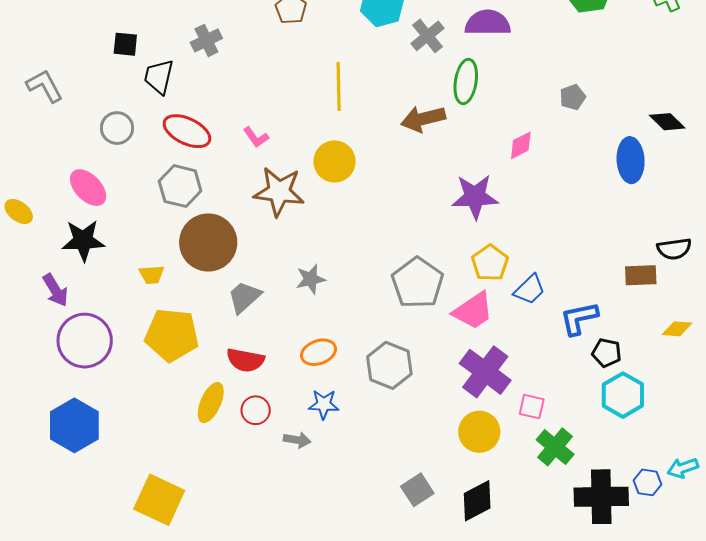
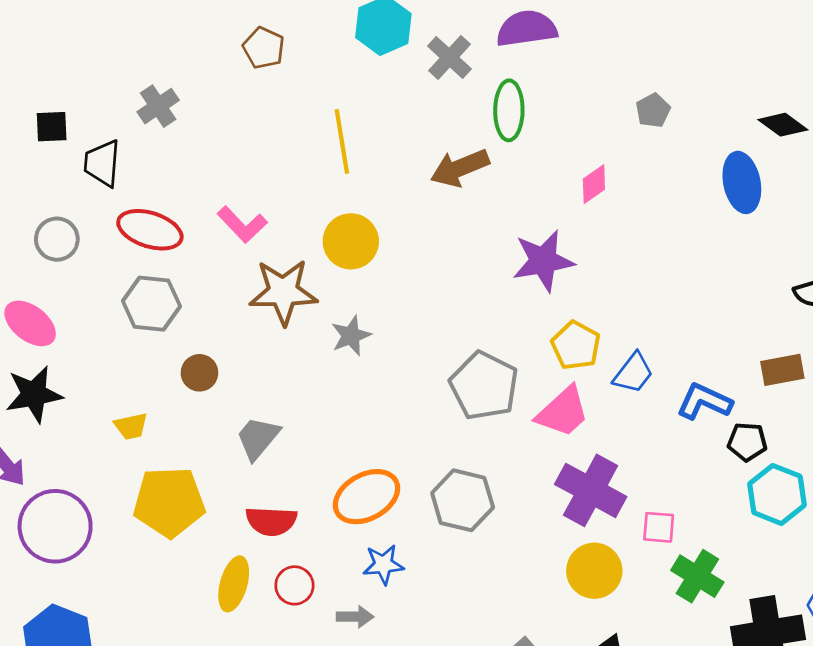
pink L-shape: (256, 137) -> (242, 224), size x1.4
brown circle: (208, 242) -> (199, 373), size x0.5
brown rectangle: (641, 275) -> (782, 370), moved
gray star: (311, 279) -> (351, 336), moved
blue L-shape: (579, 318) -> (704, 402), turned 45
orange ellipse: (319, 352) -> (366, 497), size x1.4

